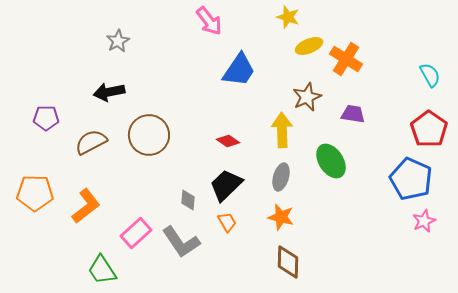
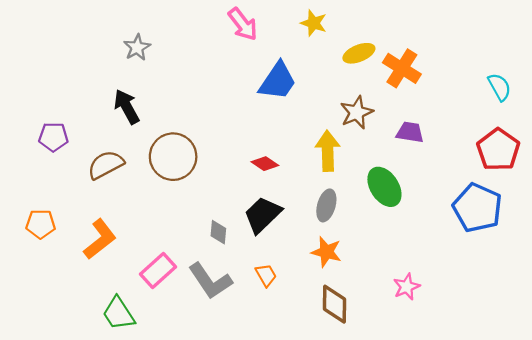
yellow star: (288, 17) -> (314, 23), moved
black arrow: (109, 92) -> (127, 107), turned 72
orange pentagon: (35, 193) -> (41, 224), size x0.7
pink star: (424, 221) -> (407, 287), moved
orange trapezoid: (227, 222) -> (266, 275), moved

